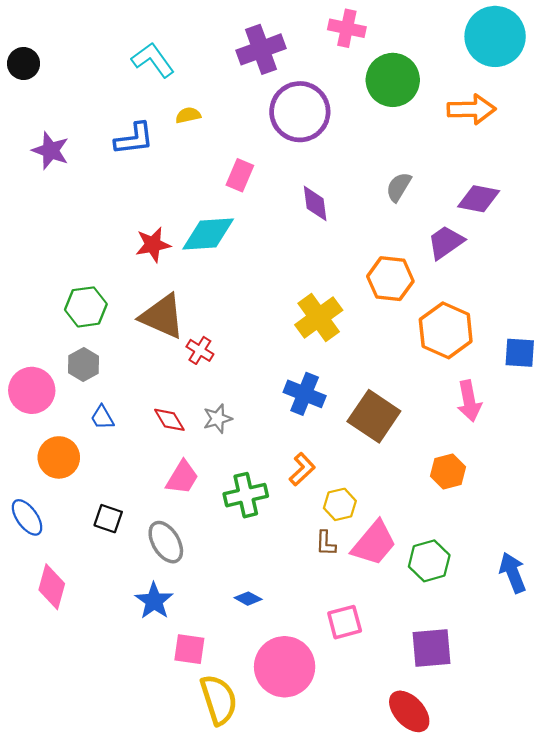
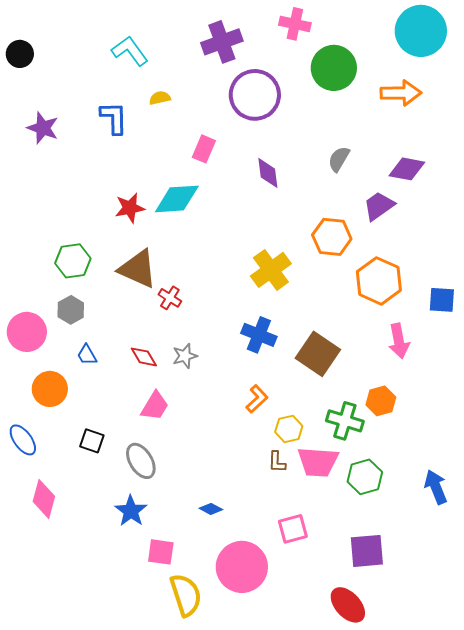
blue L-shape: (134, 139) -> (114, 118), turned -84
green cross: (246, 495) -> (345, 421), moved, turned 30
pink trapezoid: (374, 543) -> (318, 462), turned 54

